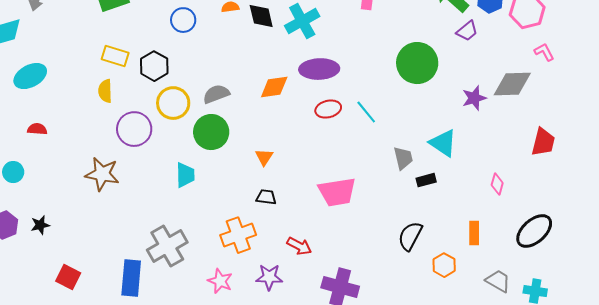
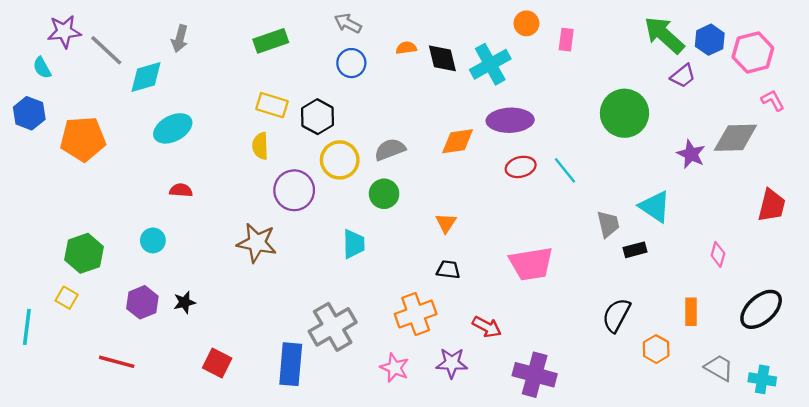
purple star: (474, 98) -> (691, 154), turned -30
green circle: (211, 132) -> (384, 194), size x0.7

